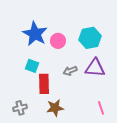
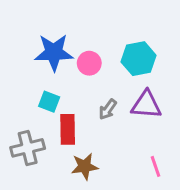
blue star: (35, 34) -> (54, 52), turned -30
gray arrow: (70, 71) -> (108, 109), turned -32
gray cross: (20, 108) -> (28, 148), moved, size x1.5

